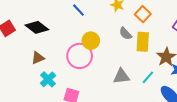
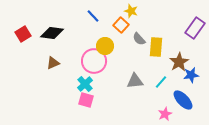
orange square: (143, 14) -> (121, 25), moved
black diamond: (37, 27) -> (52, 33), turned -30
cyan cross: (48, 79) -> (85, 84), moved

